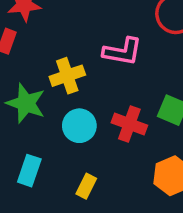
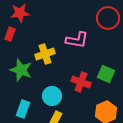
cyan circle: (79, 126) -> (52, 96), moved

